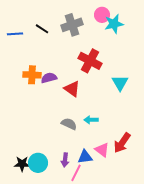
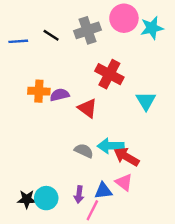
pink circle: (102, 15) -> (124, 18), size x1.5
cyan star: (114, 24) -> (152, 28), moved
cyan arrow: (91, 120) -> (111, 146), size x1.5
red arrow: (122, 143) -> (126, 157), moved, turned 85

